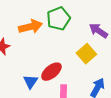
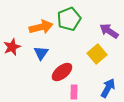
blue triangle: (30, 82) -> (41, 53), moved

